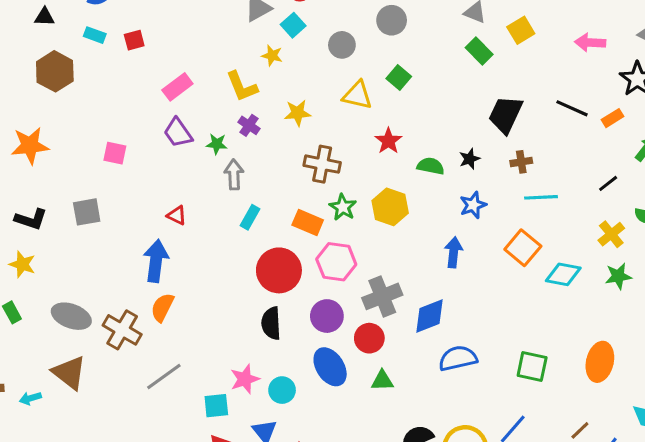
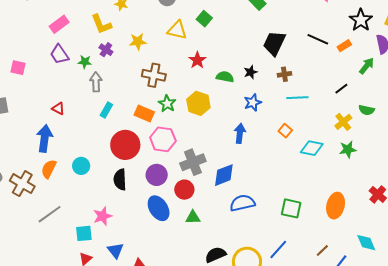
orange square: (523, 248) -> (285, 131), size x0.6
cyan circle: (282, 390) -> (81, 166), moved

